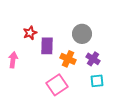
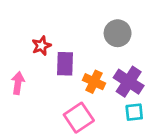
gray circle: (82, 34) -> (118, 33), moved
purple cross: (93, 59) -> (129, 82), size x1.5

